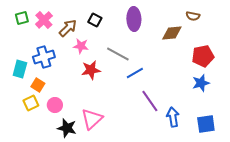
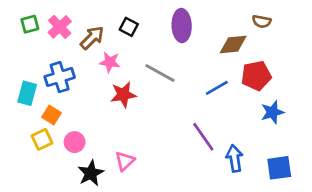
red pentagon: (203, 56) -> (256, 76), moved
blue line: (135, 73) -> (217, 88), moved
pink triangle: (92, 119) -> (125, 161), size x0.7
black star: (67, 128) -> (91, 173), turned 30

